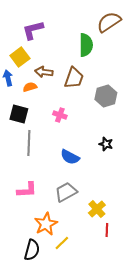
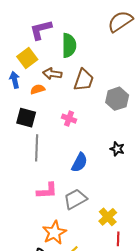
green semicircle: (86, 45) -> (69, 45), moved
blue semicircle: (70, 157) -> (79, 163), turned -90
pink L-shape: (27, 190) -> (47, 191), moved

